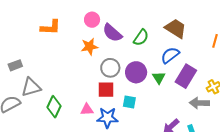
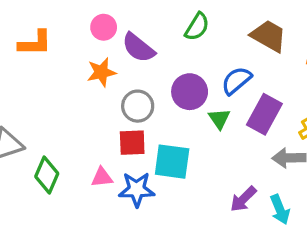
brown trapezoid: (176, 28) -> (269, 36), moved
green semicircle: (141, 38) -> (197, 27), moved
purple circle: (136, 72) -> (190, 92), moved
cyan square: (129, 102) -> (172, 162), size x1.6

